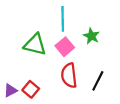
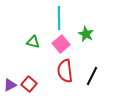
green triangle: (35, 45) -> (33, 42), size x0.6

